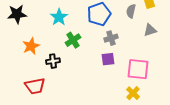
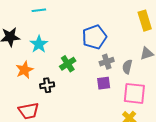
gray semicircle: (131, 11) -> (127, 67), moved
cyan star: (59, 17) -> (39, 44), moved

